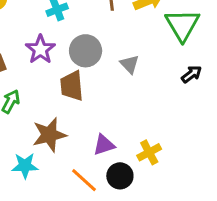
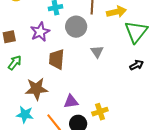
gray circle: (86, 51) -> (76, 27), moved
cyan star: (25, 166) -> (25, 115), moved

